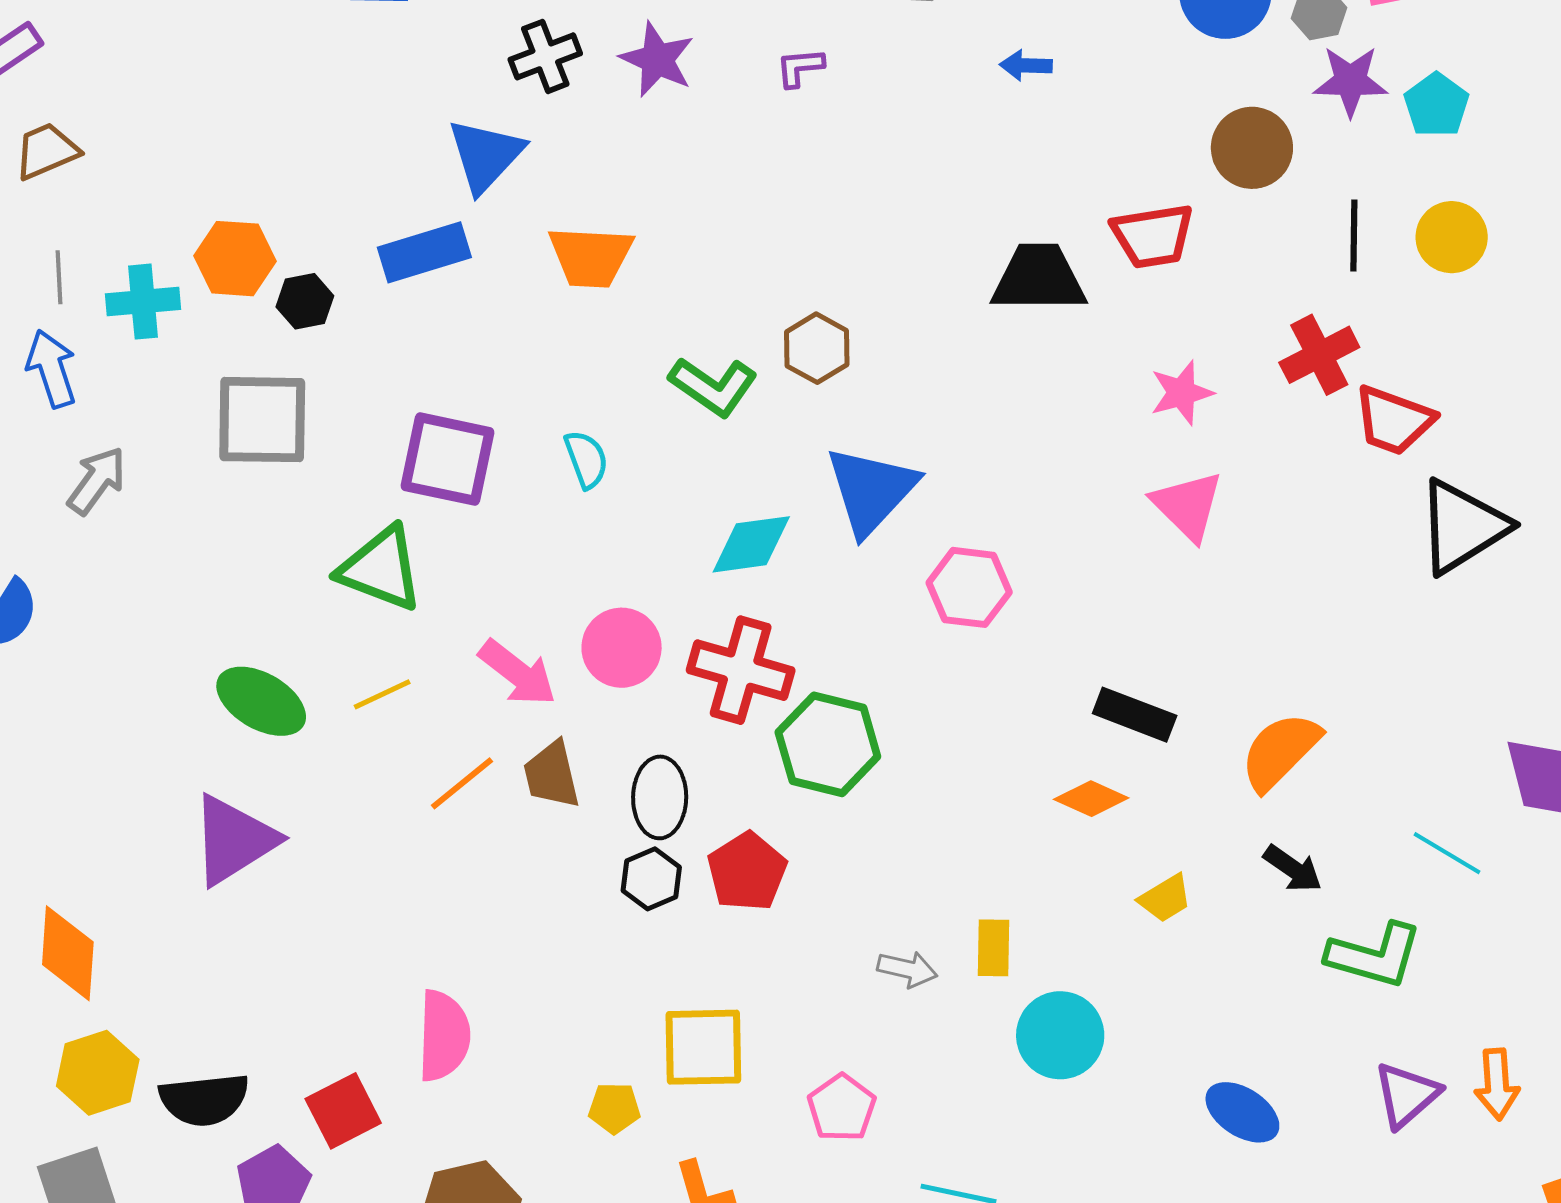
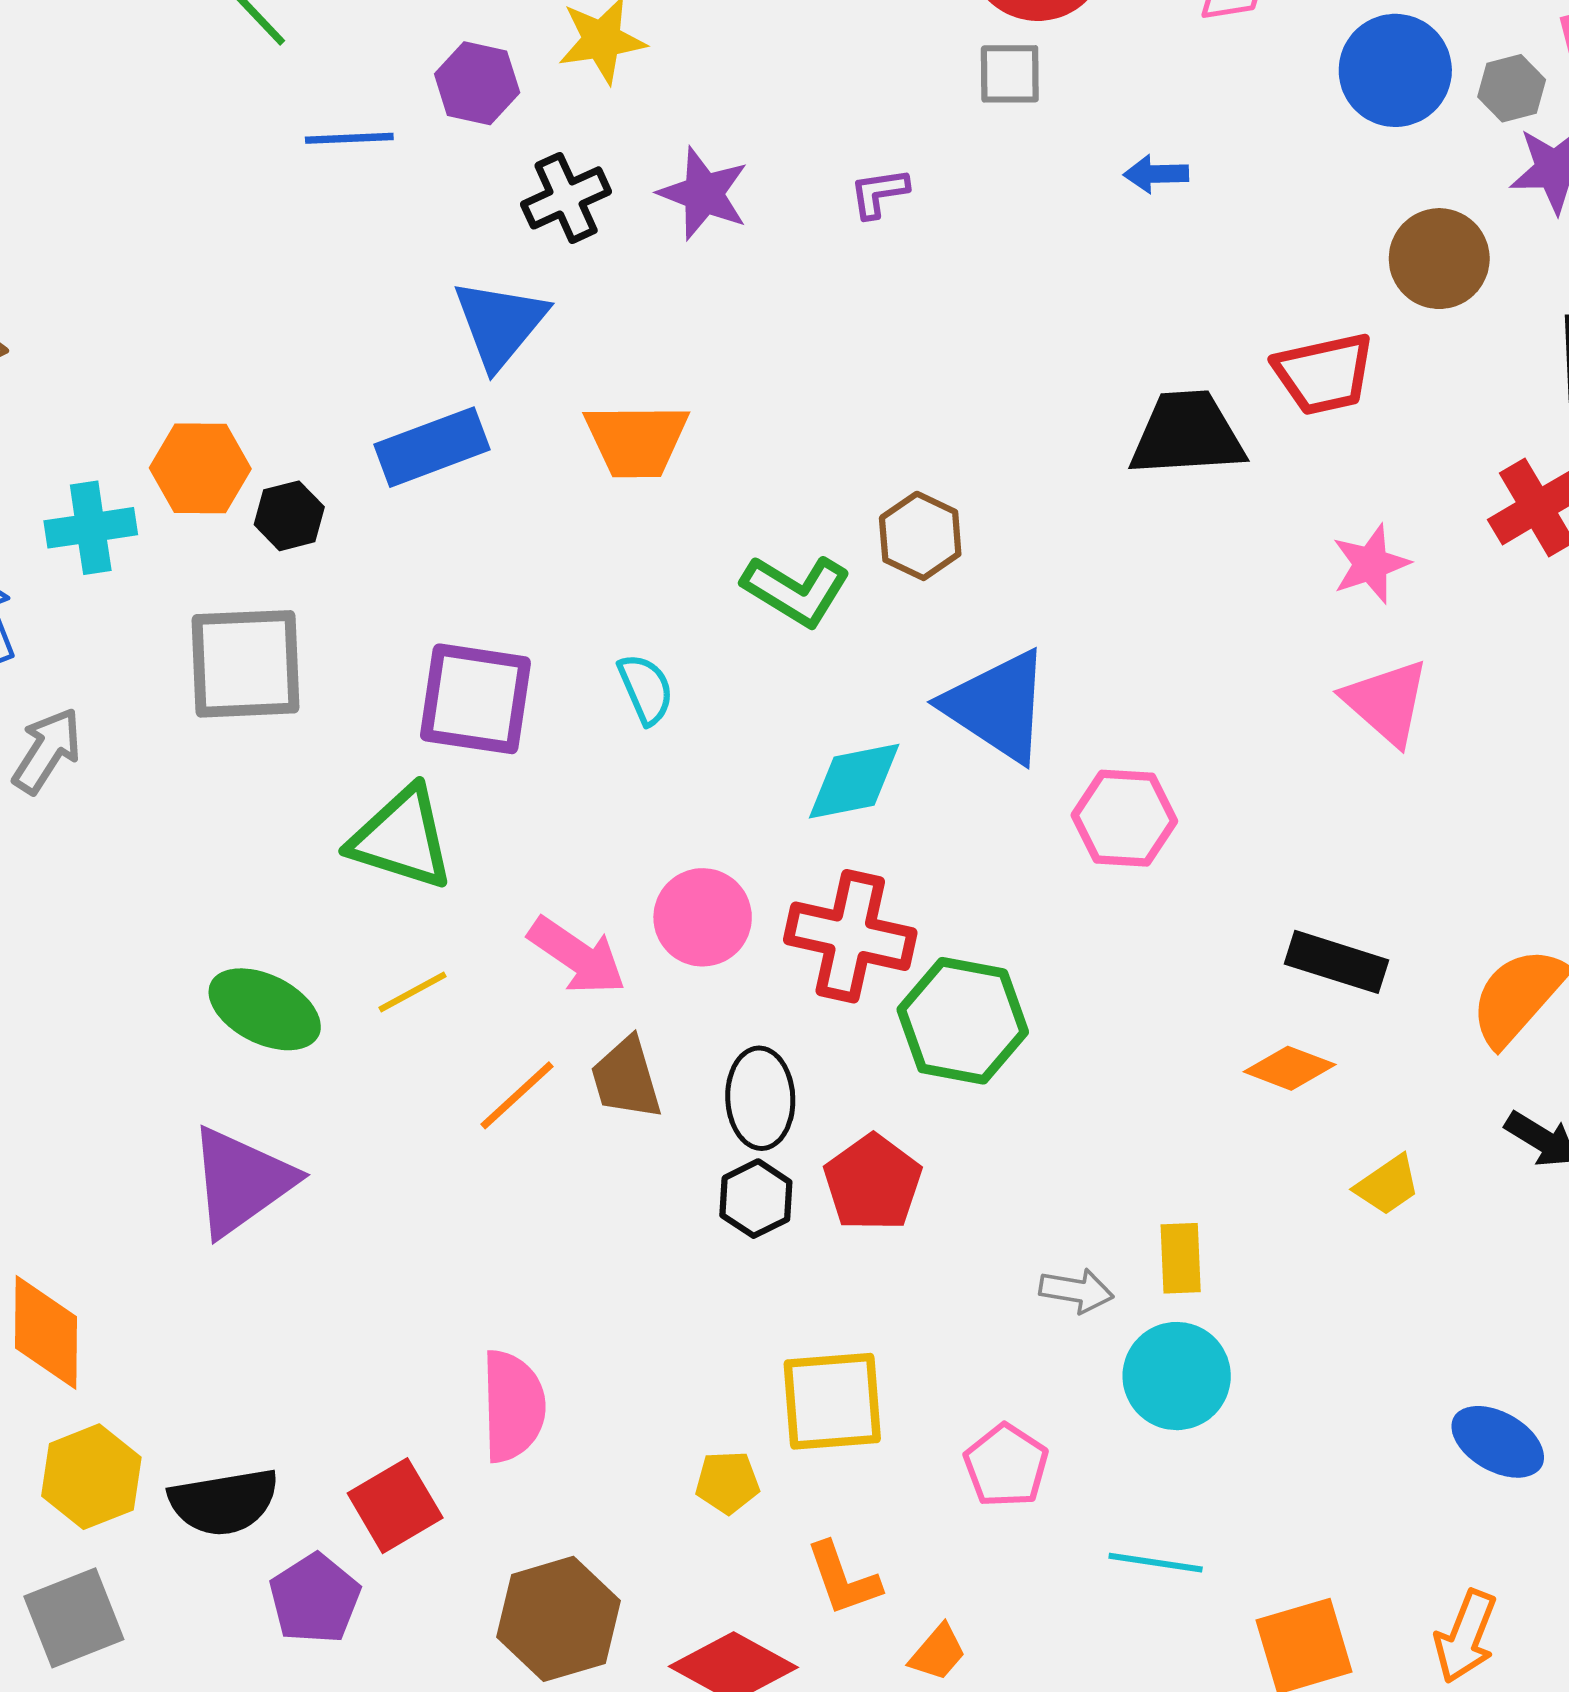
blue triangle: (871, 490) -> (997, 706), turned -36
cyan circle: (1060, 1035) -> (1177, 1376), moved

